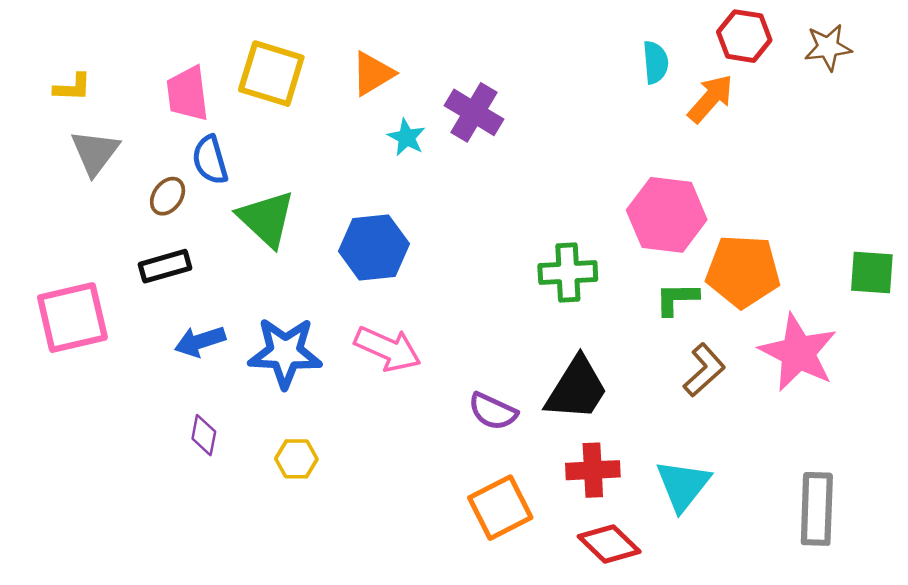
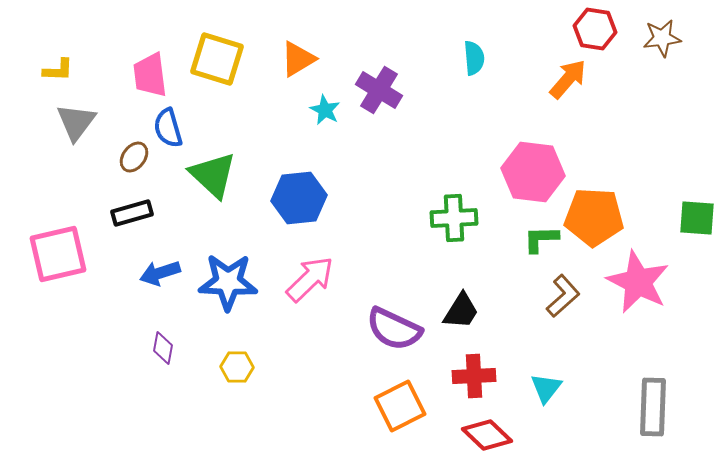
cyan semicircle: (655, 62) -> (474, 58), moved
pink arrow: (388, 349) -> (310, 279), turned -68
black trapezoid: (577, 389) -> (461, 311), size x0.7
purple semicircle: (493, 411) -> (394, 329), size x1.4
cyan triangle: (683, 485) -> (546, 388), size x0.7

